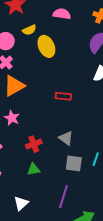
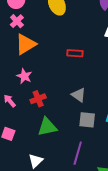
red cross: (34, 144) -> (38, 99), moved
green triangle: (34, 169) -> (47, 127), size x1.5

